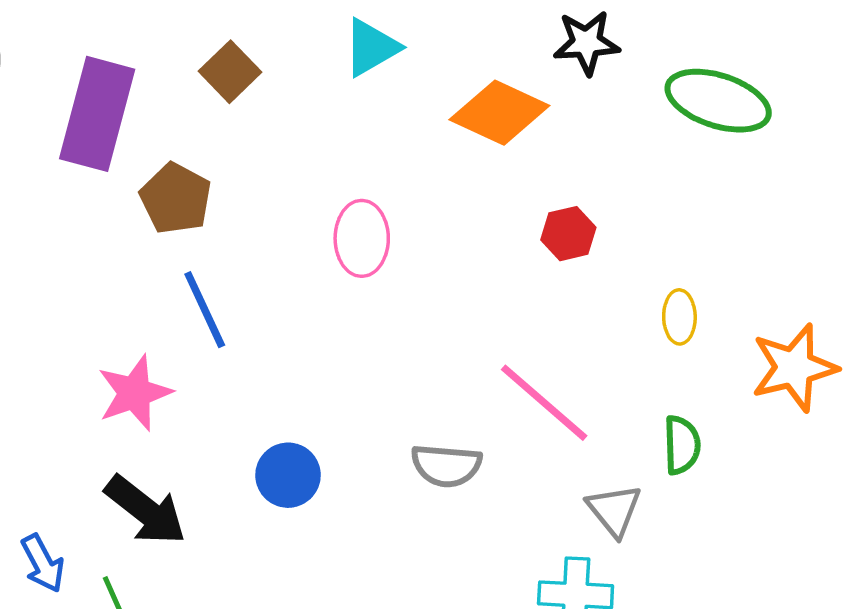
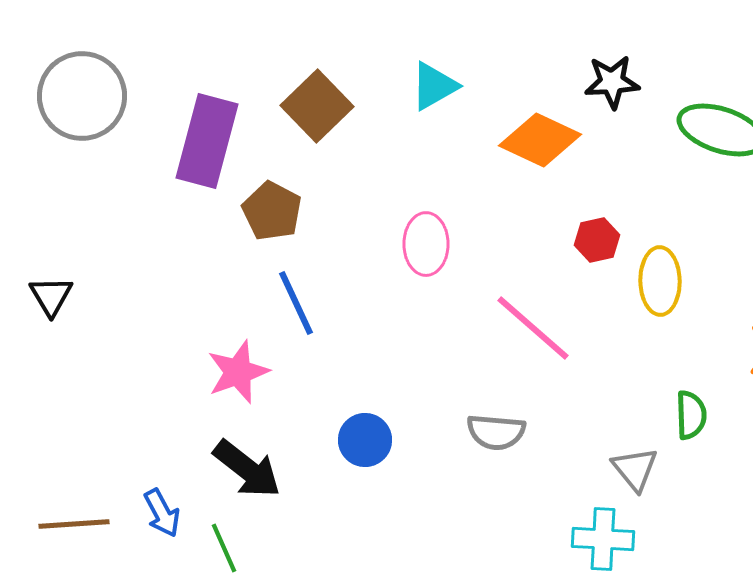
brown square: (230, 72) -> (317, 106), size x1.4
yellow ellipse: (679, 317) -> (660, 281), moved, size x1.5
pink line: (544, 403) -> (533, 328), moved

